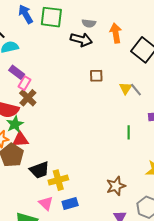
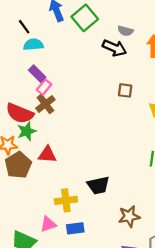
green square: (51, 17) -> (85, 18), turned 35
red triangle: (20, 140) -> (47, 155), moved
black trapezoid: (39, 170) -> (98, 185), moved
pink triangle: (46, 203) -> (48, 224), turned 49

